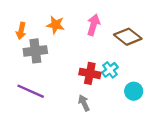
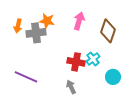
brown diamond: (128, 37) -> (108, 31), turned 70
gray cross: (35, 51) -> (36, 33), moved

